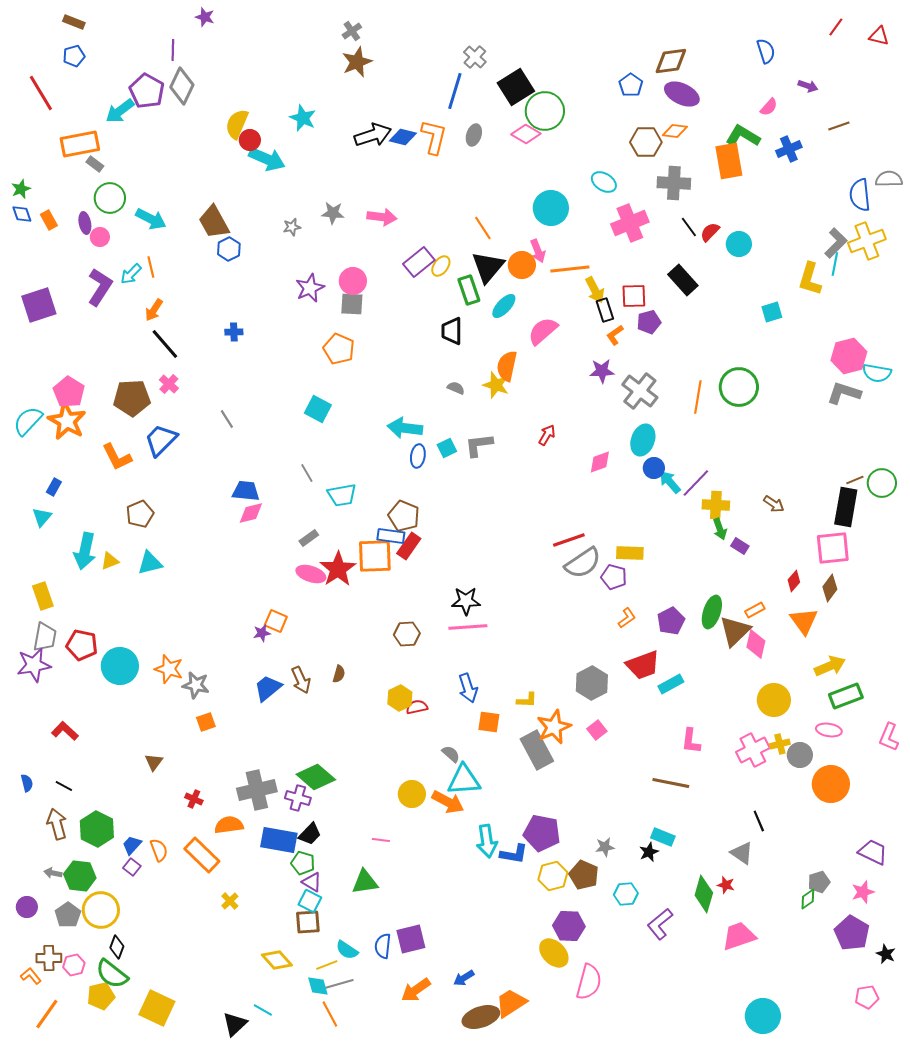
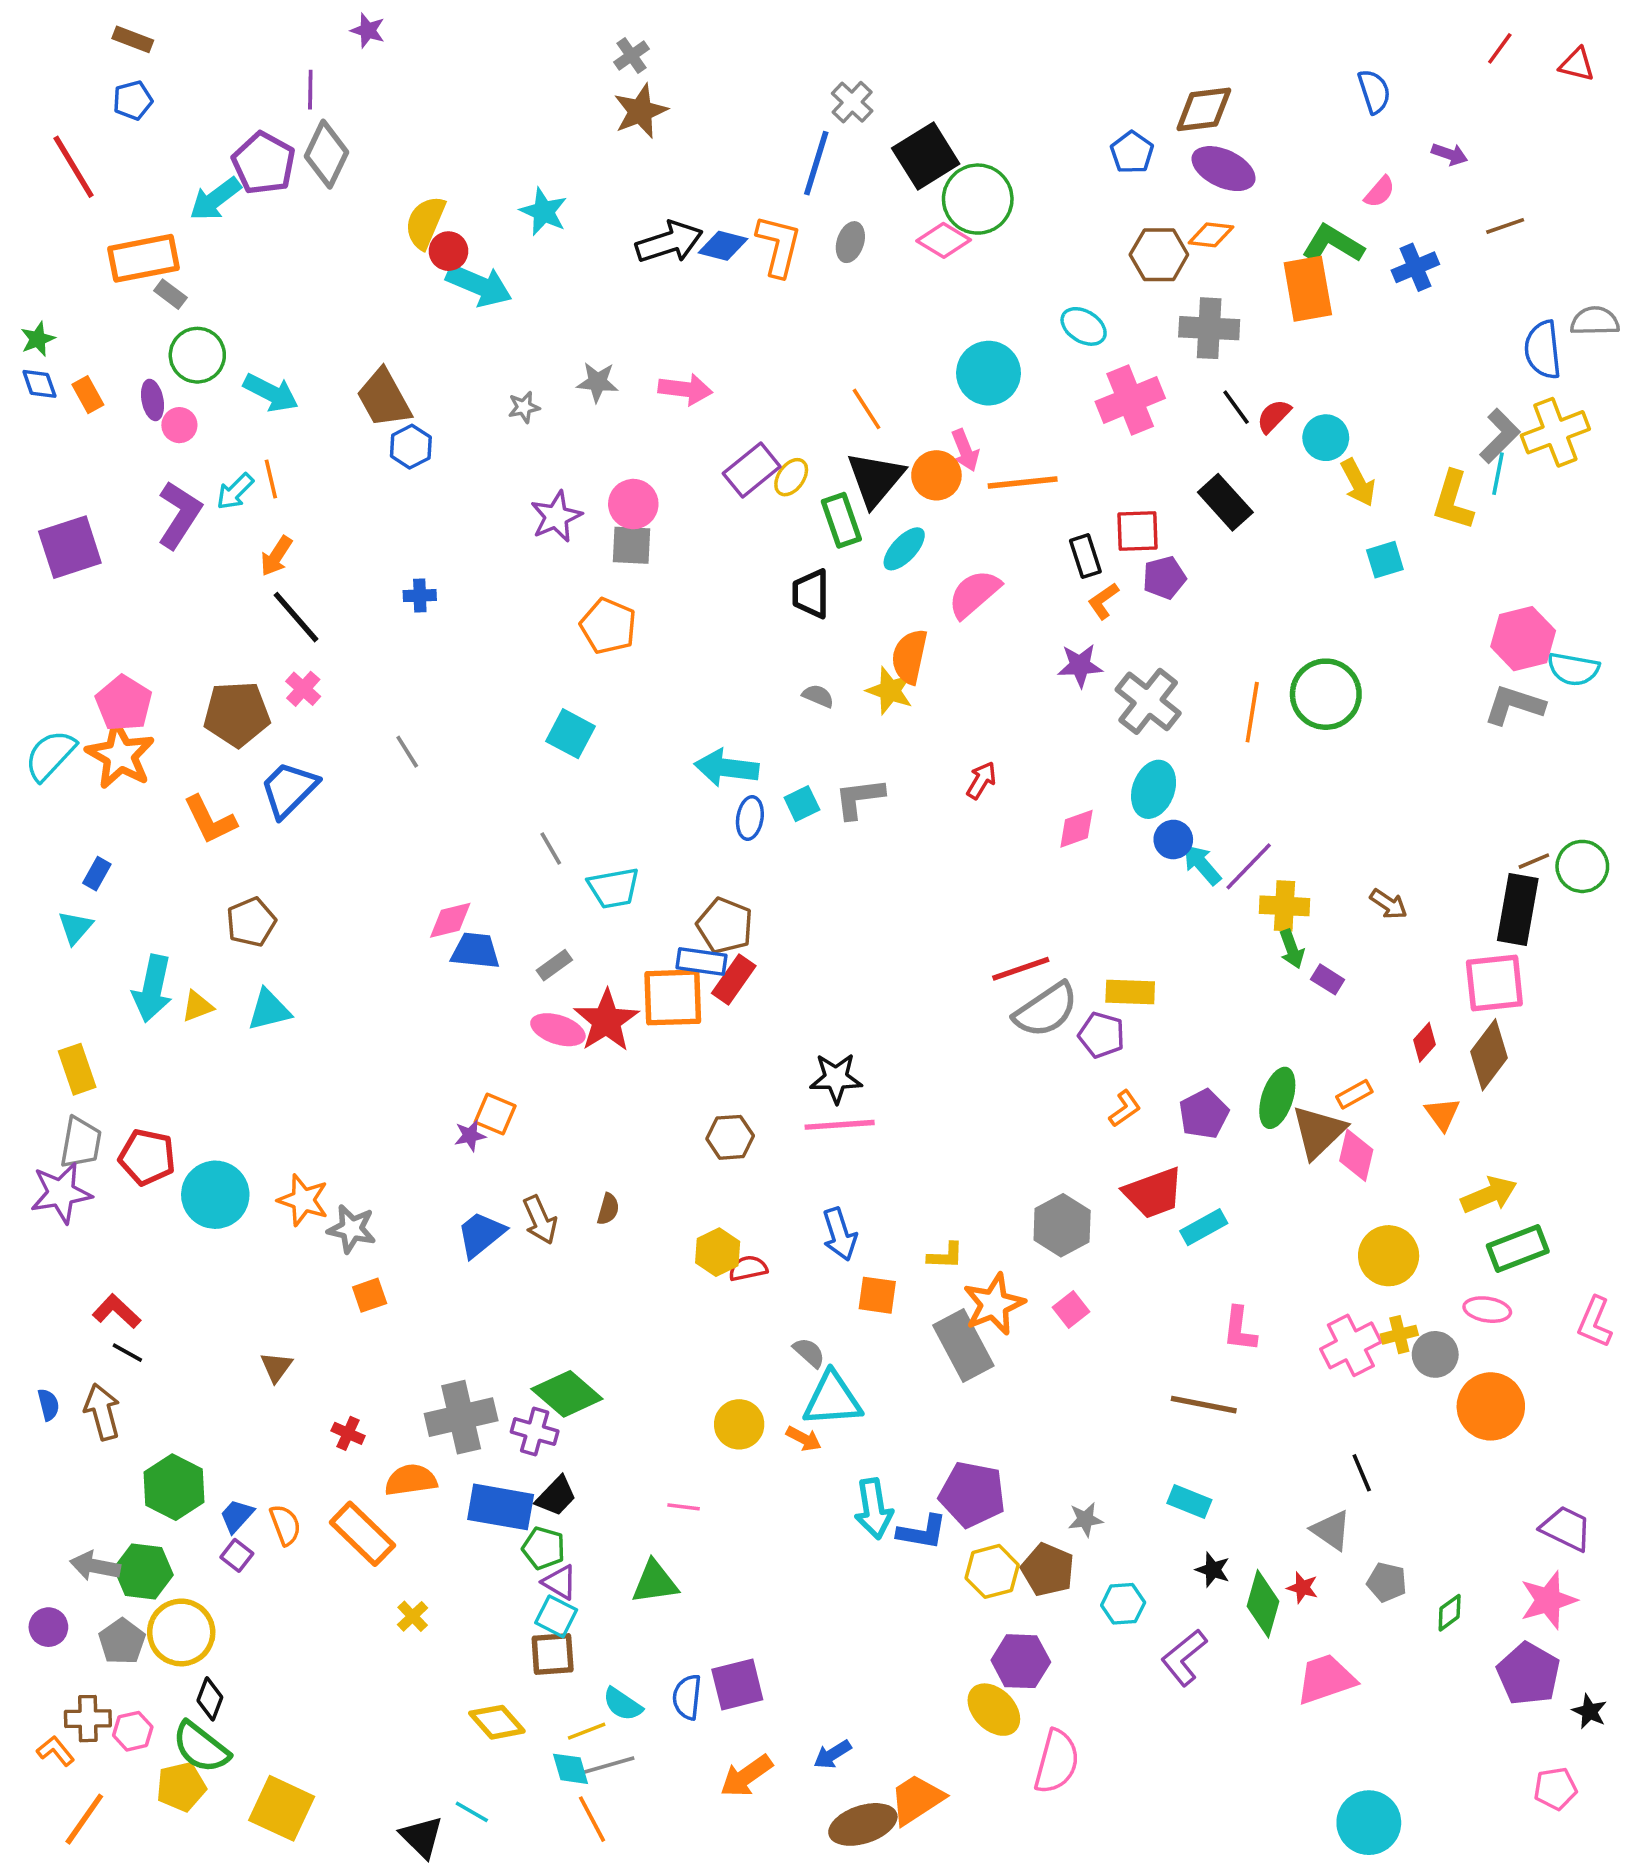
yellow arrow: (595, 290) -> (1358, 483), moved
blue trapezoid: (246, 491) -> (475, 951), moved
brown diamond: (830, 588) -> (1489, 1055), size x1.4
orange triangle: (804, 621) -> (1442, 1114), size x0.7
black line: (64, 786) -> (127, 1353), moved
orange arrow: (448, 802) -> (804, 1439), size x0.6
brown arrow: (57, 824) -> (102, 1412), moved
black star: (649, 852) -> (1213, 1570), moved, turned -30
gray arrow: (53, 873) -> (95, 1566), size x1.5
gray pentagon: (819, 882) -> (1387, 1582), moved, turned 30
pink star: (863, 892) -> (1548, 1600), size x1.4
black triangle: (235, 1024) -> (422, 1837), turned -32

